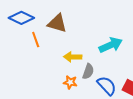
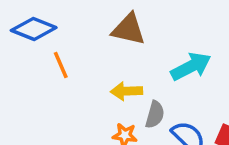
brown triangle: (57, 23) -> (129, 29), moved

